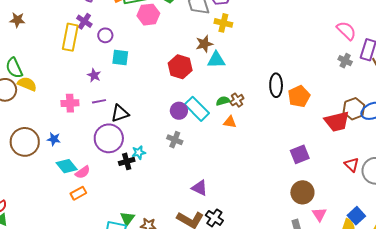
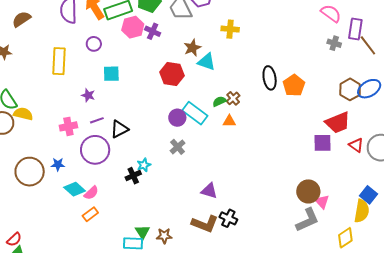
purple cross: (84, 21) -> (153, 31), moved
yellow cross: (223, 23) -> (230, 29), moved
purple circle: (105, 35) -> (94, 44), moved
cyan triangle: (216, 60) -> (207, 62), turned 30
red trapezoid: (337, 122) -> (338, 123), moved
purple circle: (109, 138) -> (95, 150), moved
gray cross: (175, 140) -> (178, 147), turned 35
purple square: (300, 154) -> (322, 143), moved, turned 30
brown circle: (302, 192) -> (308, 191), moved
pink triangle: (319, 214) -> (322, 202), moved

